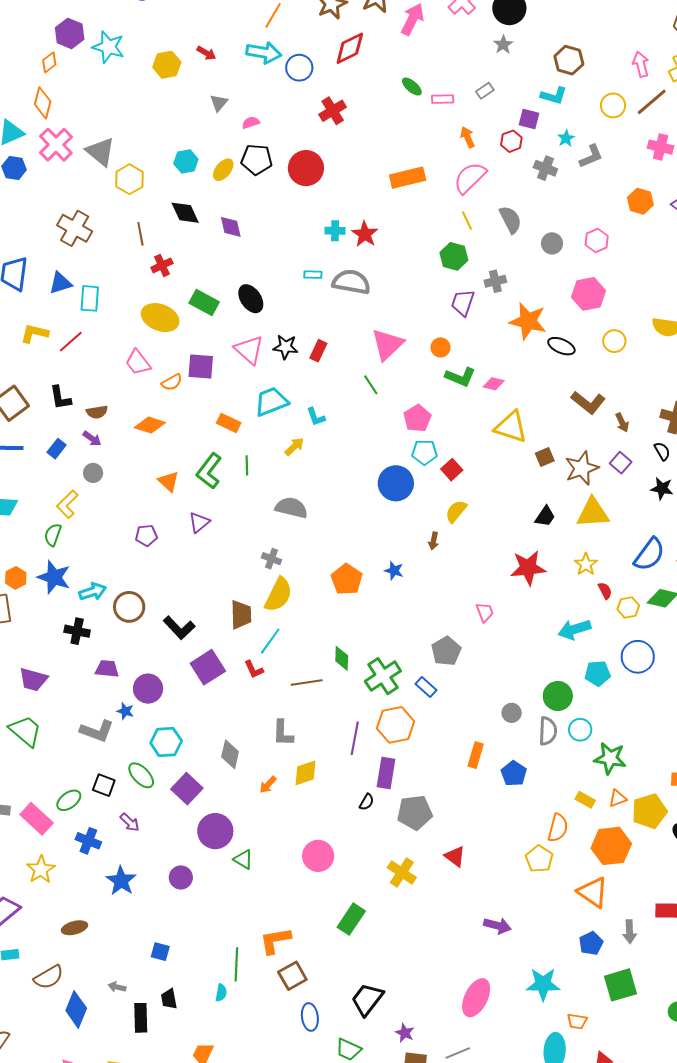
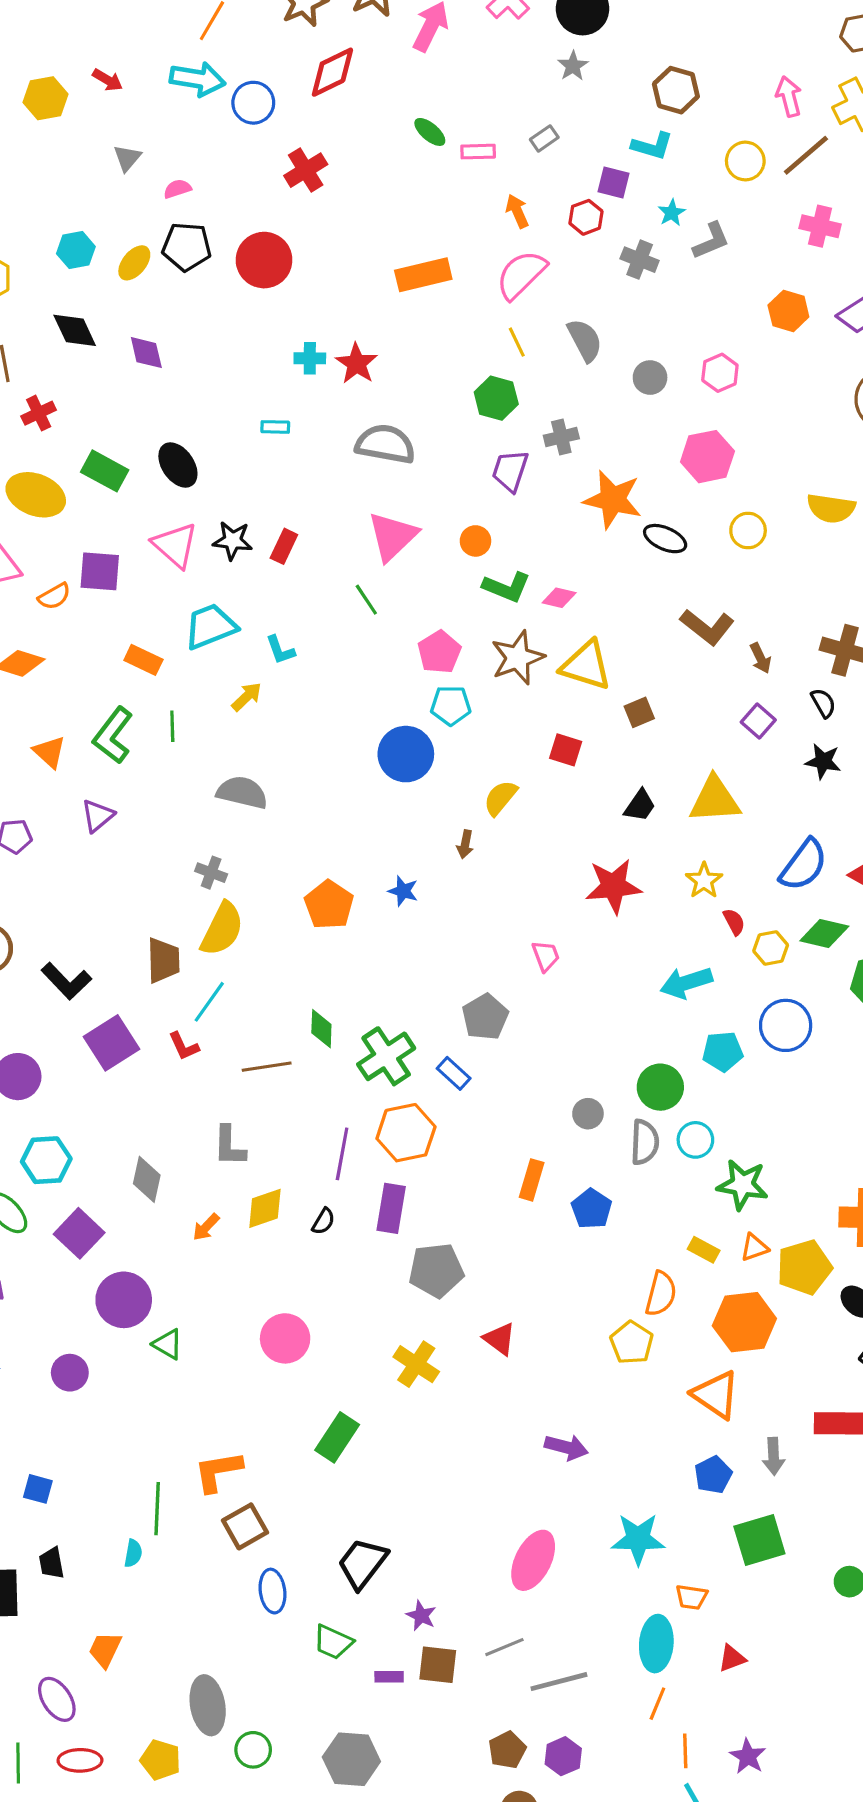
gray semicircle: (351, 282) -> (385, 444), moved
brown star: (582, 468) -> (518, 658), moved
red square: (452, 470) -> (566, 750), moved, turned -30
black semicircle: (367, 802) -> (323, 1221), moved

